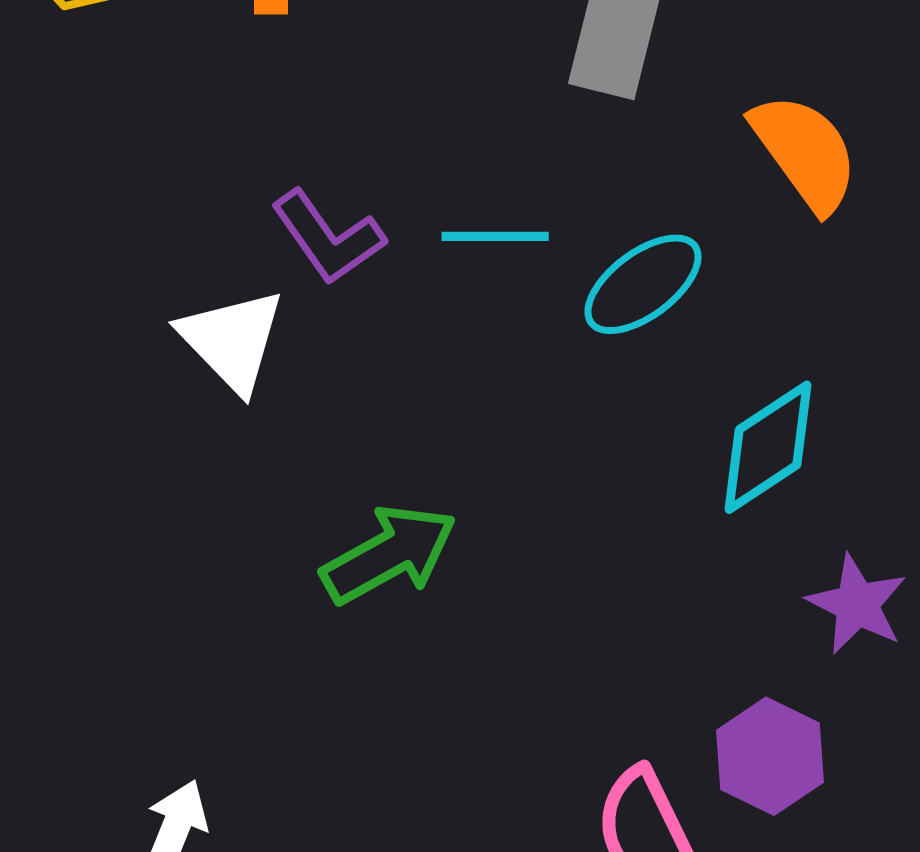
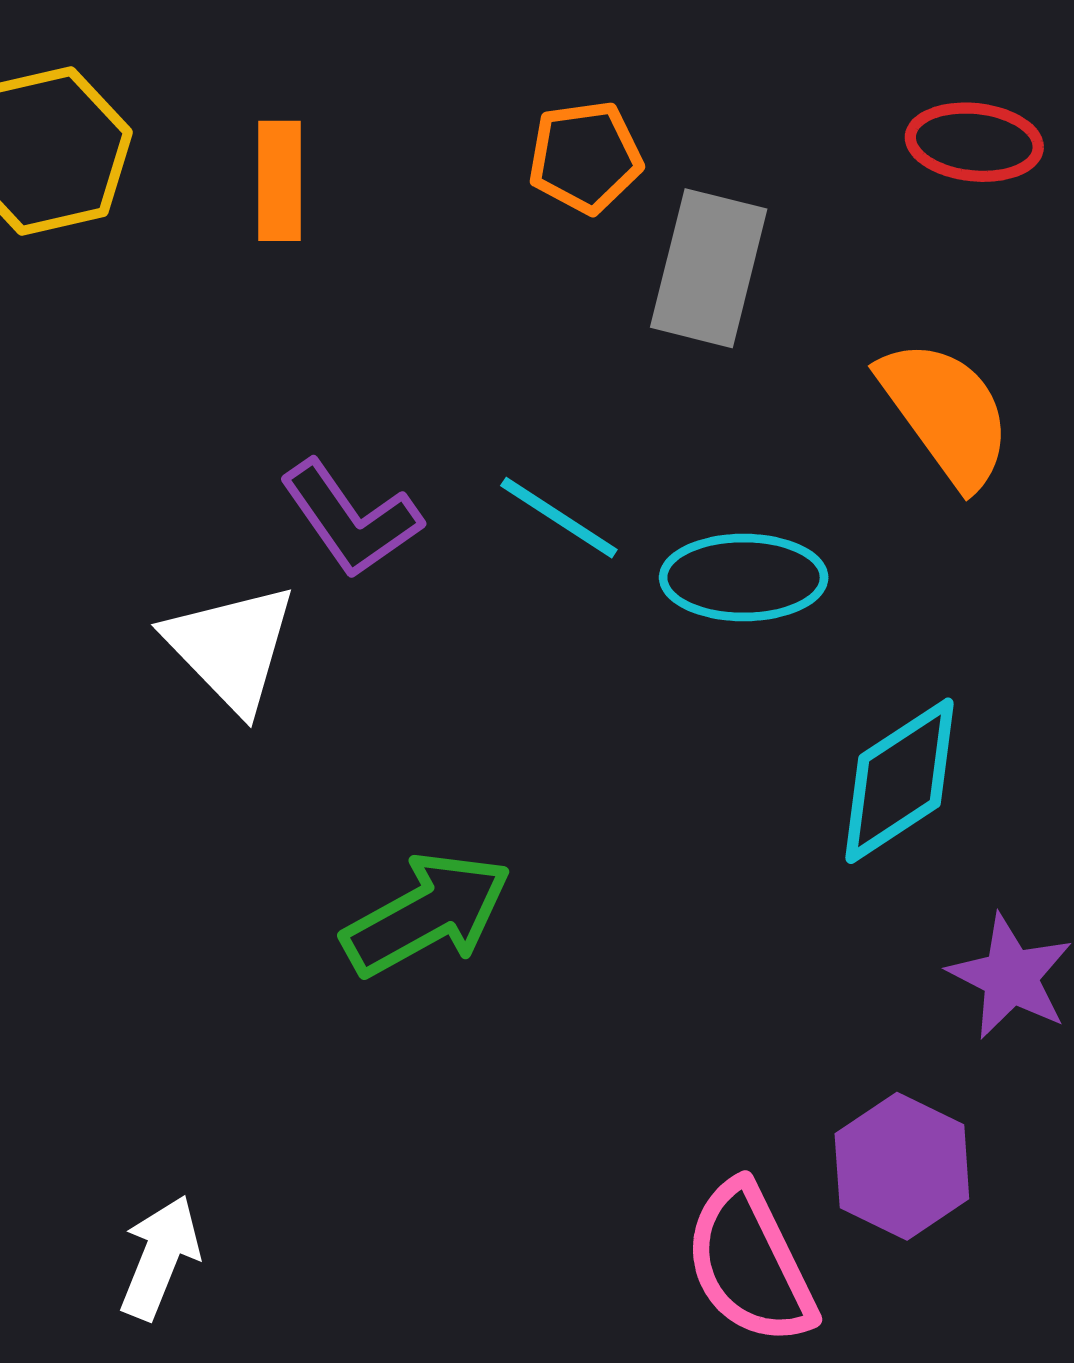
cyan line: (495, 236) -> (559, 518), turned 33
cyan ellipse: (643, 284) -> (744, 578), turned 37

